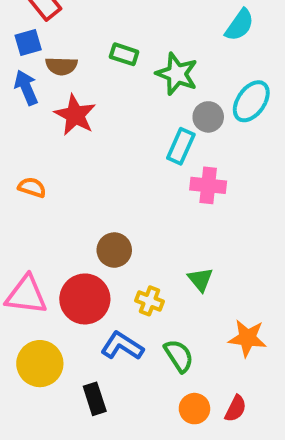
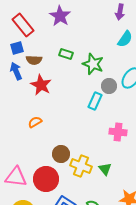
pink cross: (208, 185) -> (118, 132), moved
orange semicircle: (32, 187) -> (35, 122), moved, turned -48
yellow cross: (149, 301) -> (81, 166), moved, size x1.5

